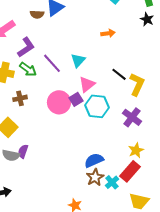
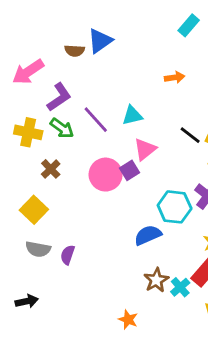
cyan triangle: (78, 60) -> (132, 115), turned 35
brown cross: (20, 98) -> (51, 169), turned -32
cyan hexagon: (97, 106) -> (175, 207), moved
purple semicircle: (23, 151) -> (68, 255), moved
blue semicircle: (94, 160) -> (148, 235), moved

